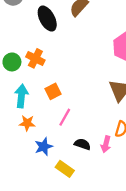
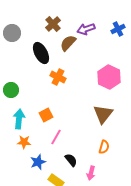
orange cross: (35, 58) -> (58, 77), moved
black semicircle: (82, 144) -> (71, 160), turned 32
pink arrow: (106, 144) -> (91, 173), moved

